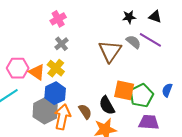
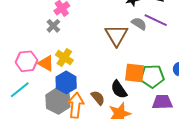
gray cross: (61, 44) -> (53, 26), moved
green pentagon: (141, 95) -> (152, 76), turned 30

